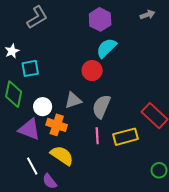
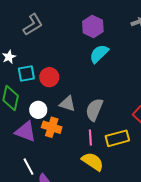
red circle: (92, 71) -> (49, 77), moved
gray triangle: (73, 100) -> (67, 104), turned 36
yellow semicircle: (62, 156) -> (93, 162), moved

